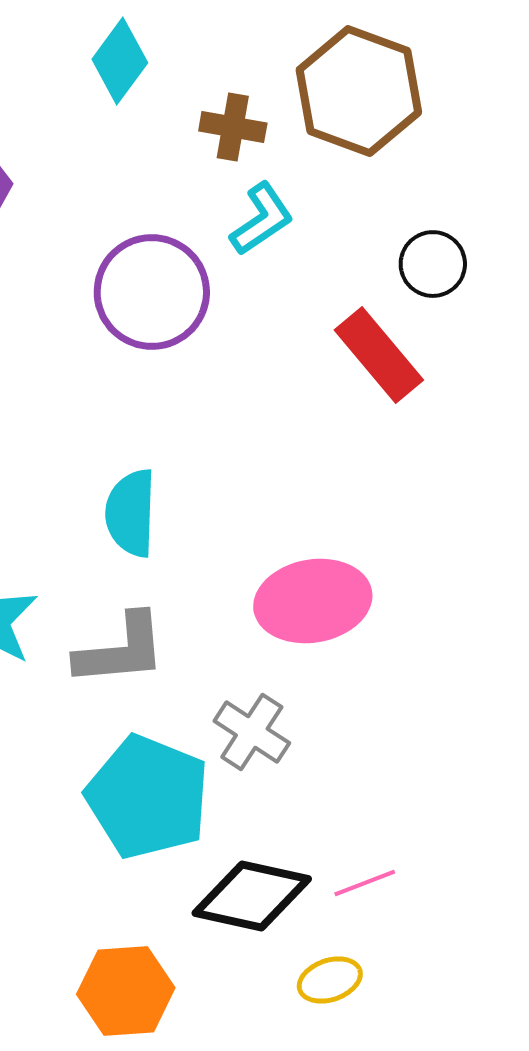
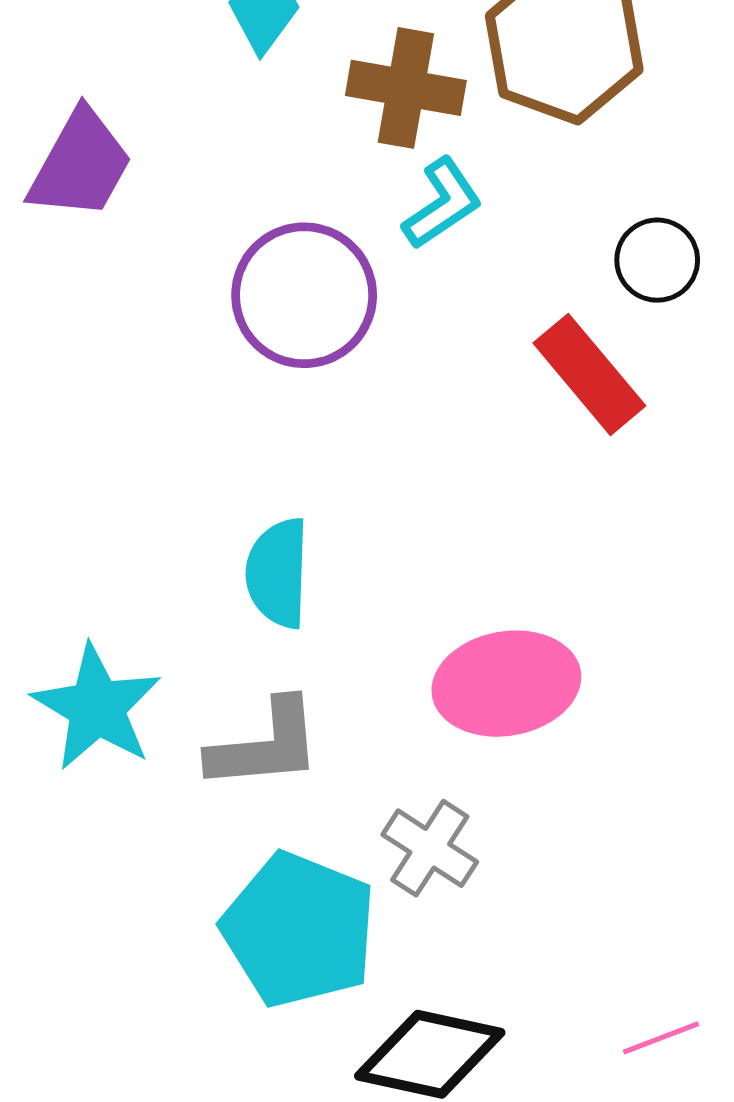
brown cross: (233, 127) -> (406, 88), size x1.4
pink line: (365, 883) -> (661, 1038), moved

